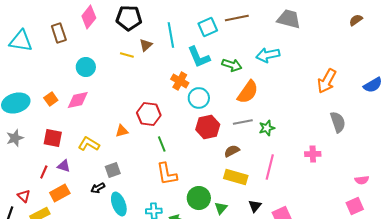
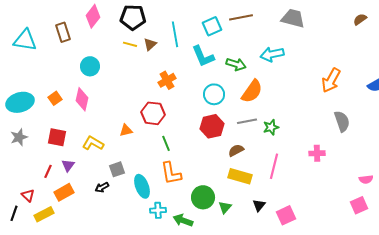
yellow line: (127, 55) -> (130, 44), moved
orange cross: (180, 81) -> (167, 80), moved, turned 30
cyan circle: (199, 98) -> (214, 94), moved
pink diamond: (78, 100) -> (82, 99), turned -65
purple triangle: (64, 166) -> (68, 165), turned 48
cyan ellipse: (119, 204) -> (142, 186), moved

